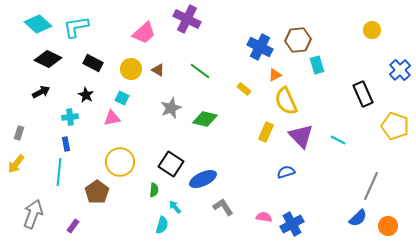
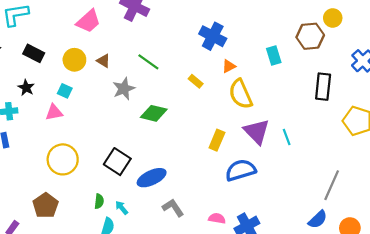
brown hexagon: (298, 40) -> (310, 36), moved
black rectangle: (363, 94) -> (323, 87), turned 30
gray star: (171, 108) -> (124, 89), moved
yellow rectangle: (266, 132) -> (217, 140), moved
cyan line: (338, 140) -> (287, 137), moved, turned 42
blue semicircle: (286, 172) -> (241, 170), size x1.6
green semicircle: (154, 190) -> (99, 201), moved
brown pentagon: (97, 192) -> (46, 206), moved

